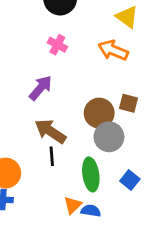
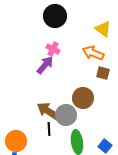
purple arrow: (41, 88) -> (45, 65), moved
brown square: (128, 103) -> (103, 73), moved
gray circle: (109, 137) -> (66, 115), moved

